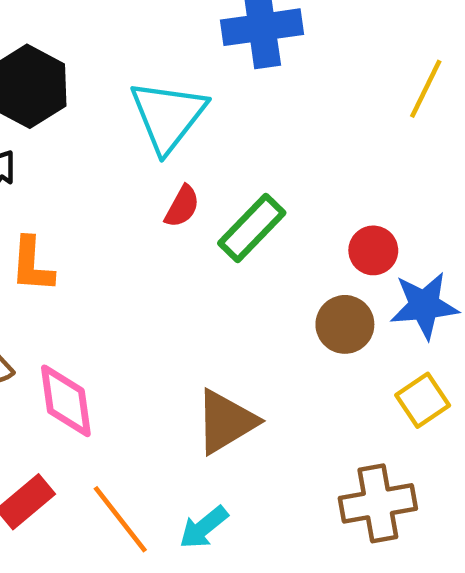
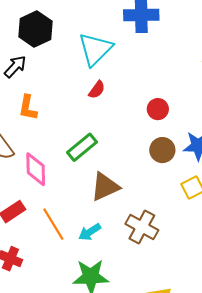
green rectangle: (252, 228) -> (82, 147), moved
red circle: (373, 250) -> (158, 109), moved
brown cross: (378, 503) -> (142, 227), moved, turned 32

